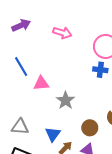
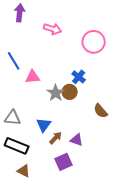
purple arrow: (21, 25) -> (20, 13), moved, turned -60
blue cross: (100, 70) -> (79, 77), moved, turned 32
brown circle: (90, 128) -> (70, 92), moved

